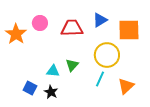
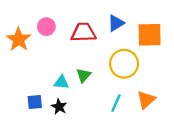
cyan line: (100, 79) -> (116, 103), moved
blue square: (30, 88) -> (35, 102), turned -32

